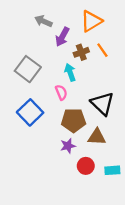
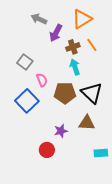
gray square: (28, 69) -> (25, 62), size x0.7
cyan arrow: (70, 72) -> (75, 67), moved
pink semicircle: (61, 92) -> (42, 80), moved
brown pentagon: (73, 120) -> (65, 93), moved
red circle: (86, 166) -> (47, 150), moved

